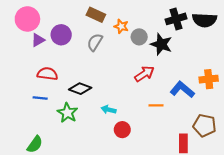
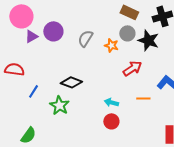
brown rectangle: (96, 15) -> (129, 12), moved
orange star: (121, 26) -> (111, 45), moved
red semicircle: (47, 74) -> (14, 69), moved
blue line: (40, 98) -> (33, 91), turned -64
cyan arrow: (109, 110) -> (111, 102), moved

